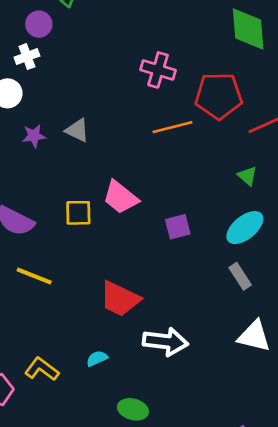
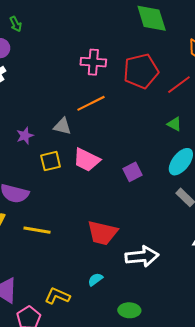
orange line: (173, 127) -> (91, 103), moved
gray triangle: (77, 130) -> (62, 126), moved
purple star: (34, 136) -> (25, 136), moved
yellow square: (78, 213) -> (51, 161), moved

